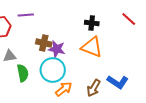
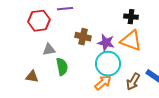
purple star: (57, 49) -> (106, 43), moved
cyan circle: (53, 70) -> (108, 64), moved

